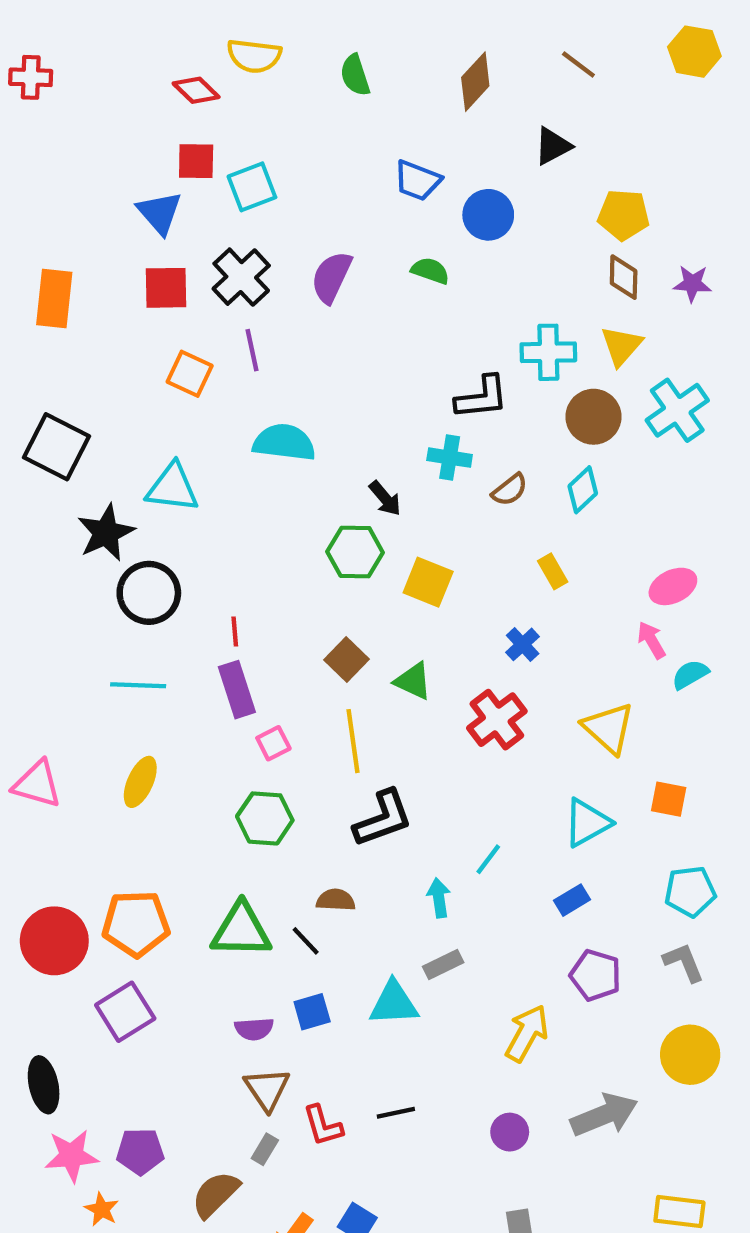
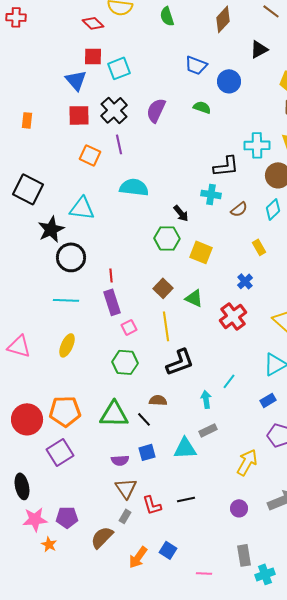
orange rectangle: (54, 299) -> (27, 120), size x0.6

